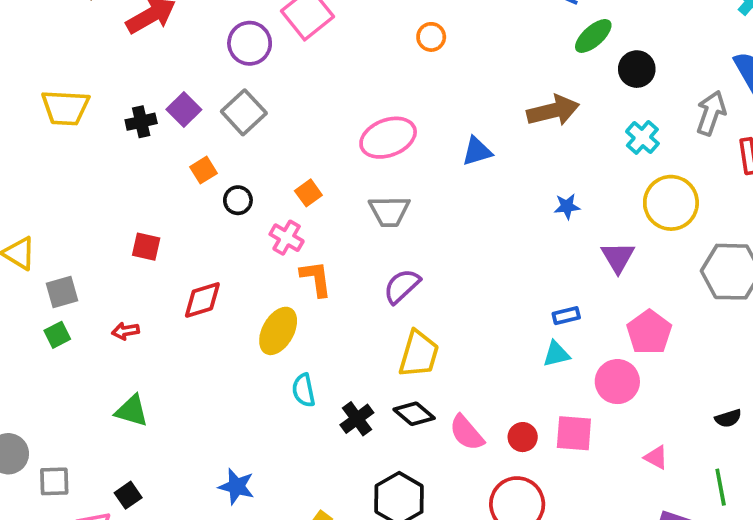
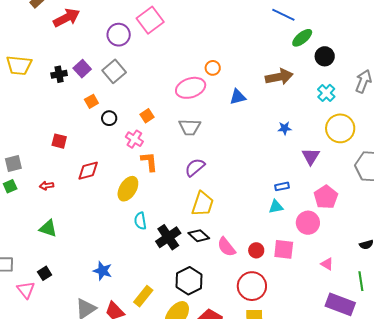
orange circle: (431, 37) -> (213, 68), moved
black cross: (357, 419) -> (168, 237), size x1.4

